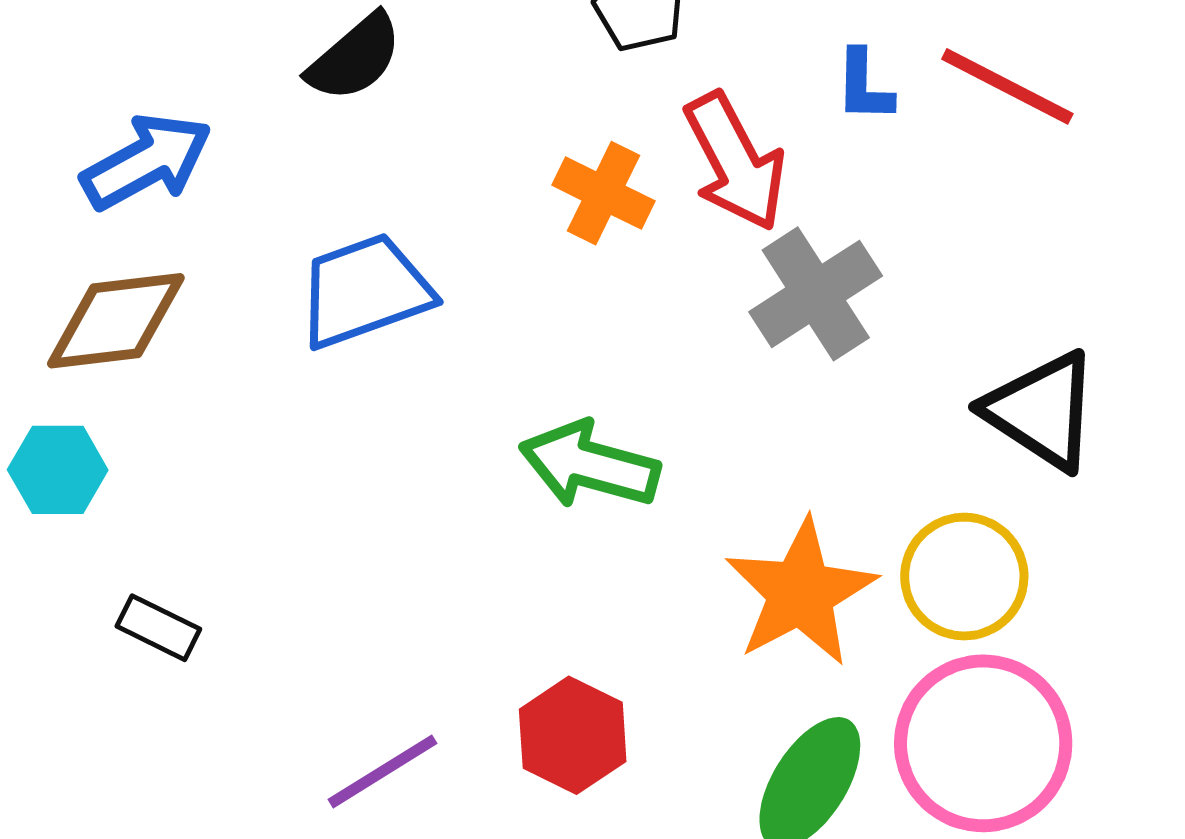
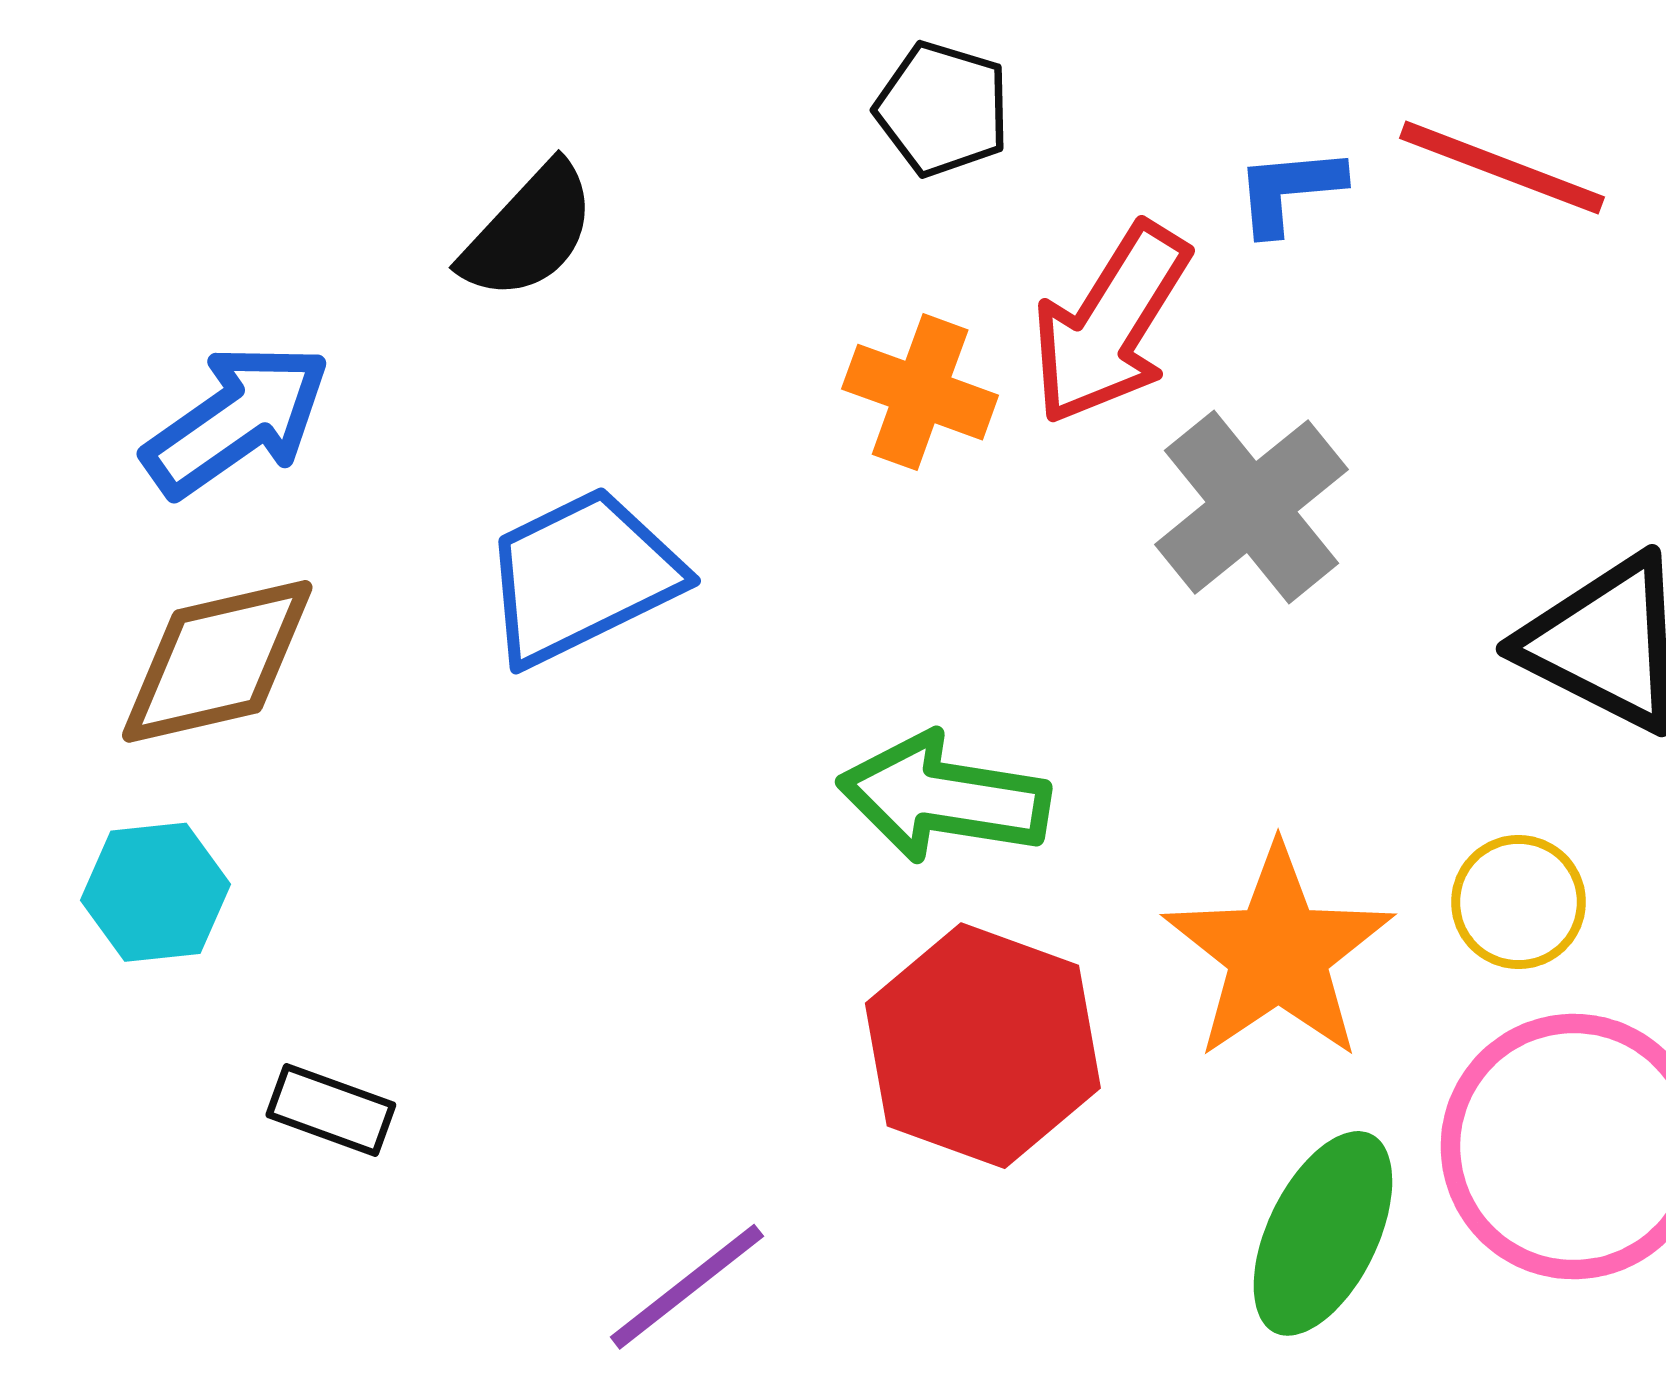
blue L-shape: (864, 86) -> (1289, 190), turned 90
red arrow: (735, 162) -> (1110, 324), turned 66
yellow circle: (964, 577) -> (1518, 902), size x0.7
red hexagon: (573, 735) -> (983, 1046), moved, size x1.4

